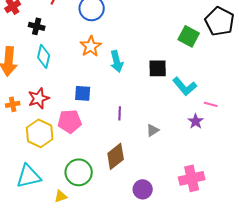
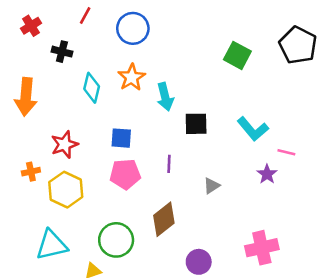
green square: (189, 36) -> (237, 55), moved
cyan diamond: (44, 56) -> (92, 88), moved
black square: (158, 68) -> (196, 124), moved
orange cross: (13, 104) -> (31, 172), moved
pink pentagon: (70, 121) -> (125, 174), moved

